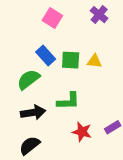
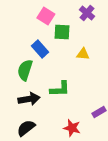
green square: (71, 60) -> (62, 32), moved
green semicircle: (28, 79) -> (25, 70), turned -35
red star: (82, 132) -> (72, 128), moved

